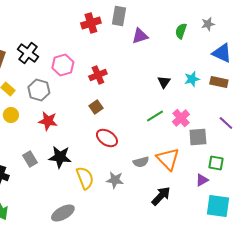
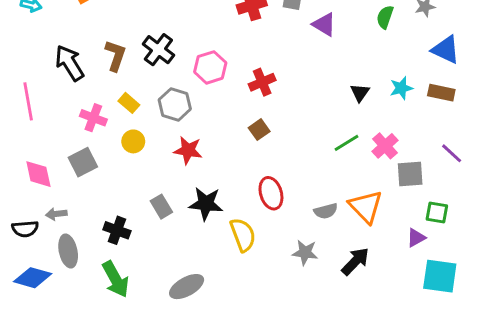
purple triangle: (140, 36) -> (324, 24), turned 48
red ellipse: (107, 138) -> (271, 193), moved, turned 40
gray star: (115, 180) -> (305, 252), moved
gray ellipse: (63, 213) -> (187, 287), moved

